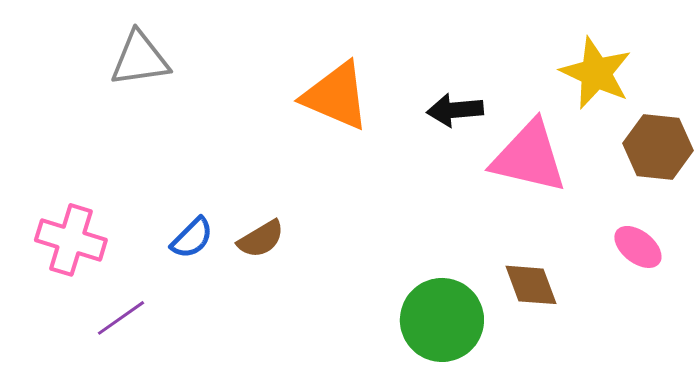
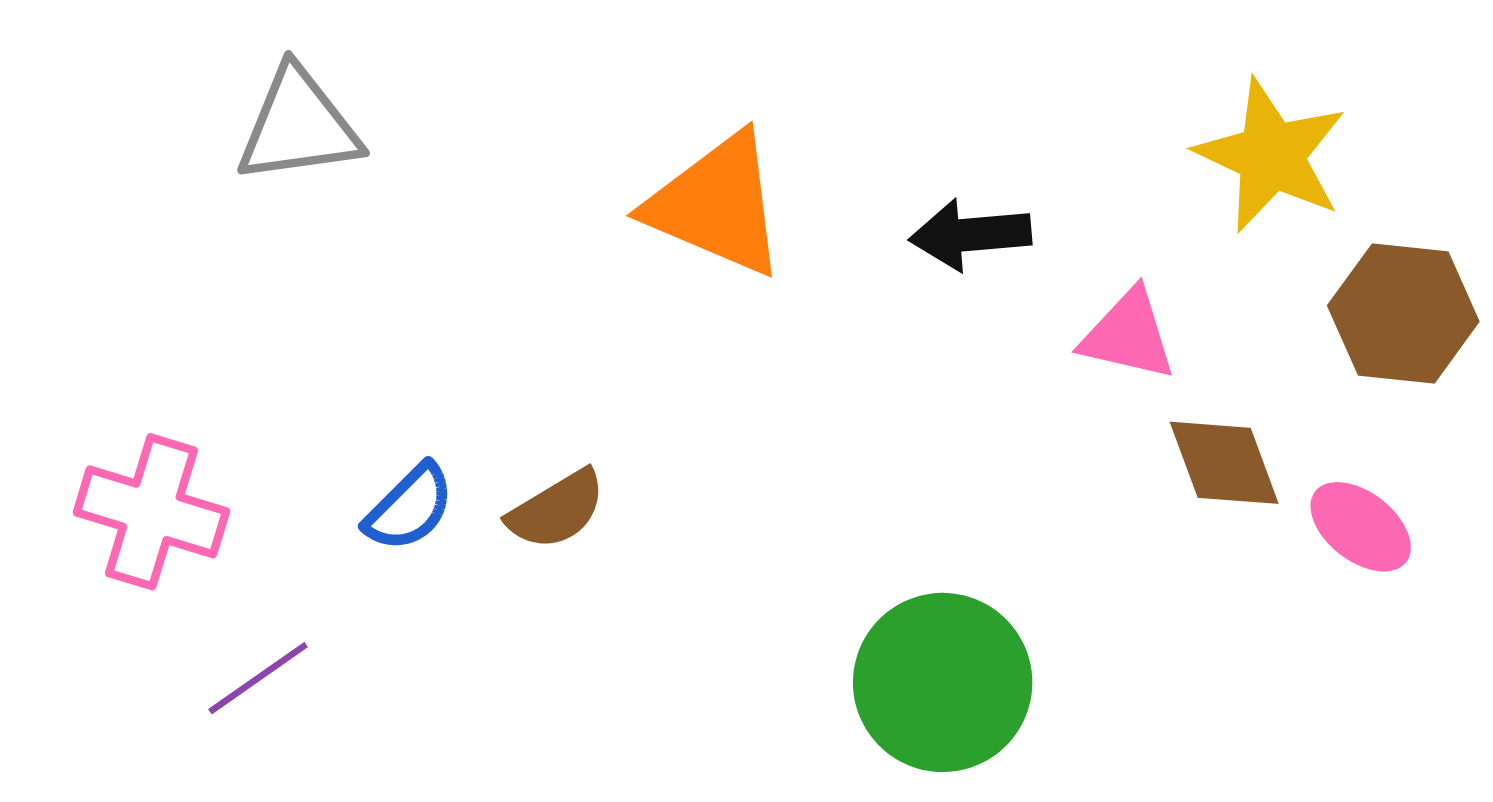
pink triangle: (529, 157) -> (1128, 335), size x0.6
brown diamond: (531, 285) -> (1224, 463), moved

